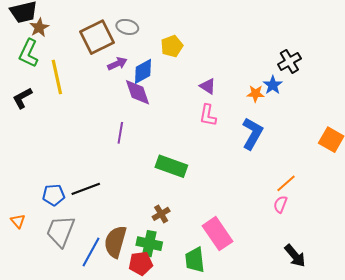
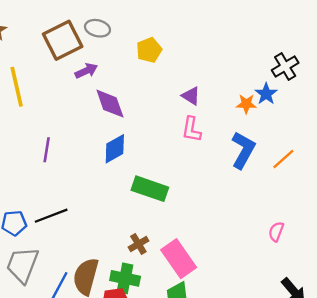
blue diamond: (143, 71) -> (115, 149), moved
purple line: (120, 133) -> (47, 150), moved
orange line: (286, 183) -> (283, 159), moved
pink rectangle: (218, 234) -> (179, 259), moved

